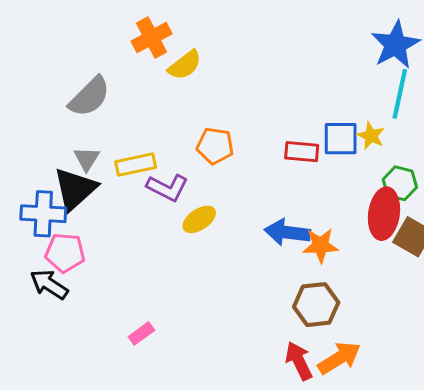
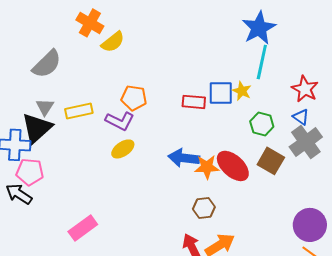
orange cross: (152, 38) -> (90, 23), turned -32
purple L-shape: (167, 188) -> (120, 121), moved
red ellipse: (384, 214) -> (233, 166), moved, turned -56
brown hexagon: (316, 305) -> (204, 208), size x0.7
pink rectangle: (141, 333) -> (83, 228), size x1.6

